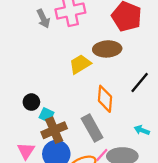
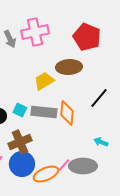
cyan square: (47, 115) -> (20, 110), moved
gray rectangle: (92, 128) -> (44, 112), moved, turned -55

